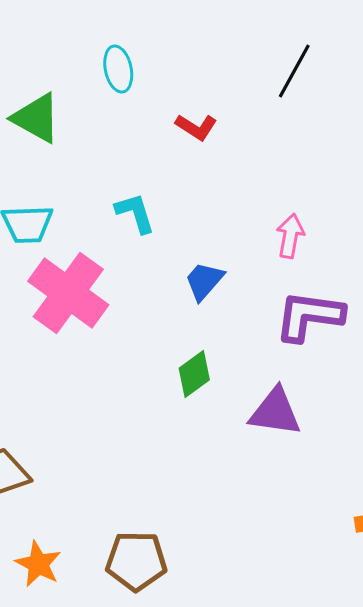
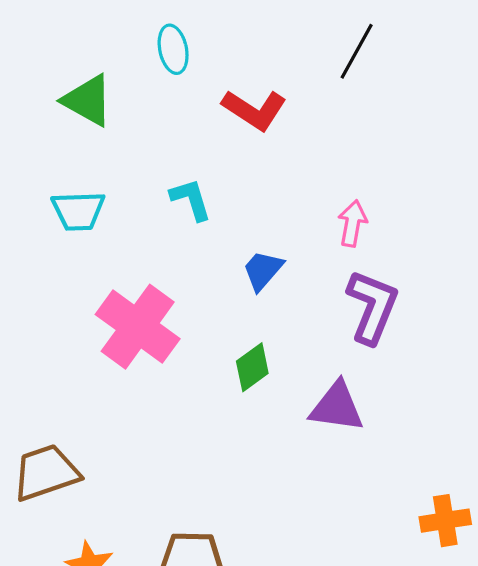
red L-shape: (196, 127) -> (254, 110), size x1.5
pink cross: (68, 293) -> (138, 327), moved
purple L-shape: (309, 316) -> (372, 307), turned 104

